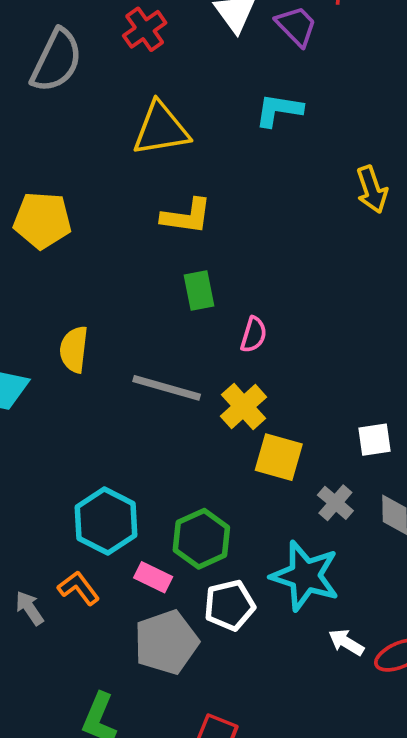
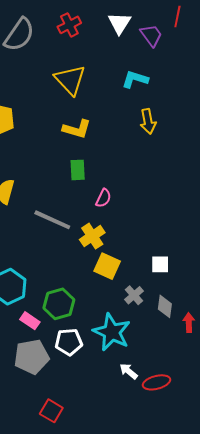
yellow triangle: (161, 129) -> (70, 80), turned 48
yellow arrow: (372, 190) -> (148, 121), moved

